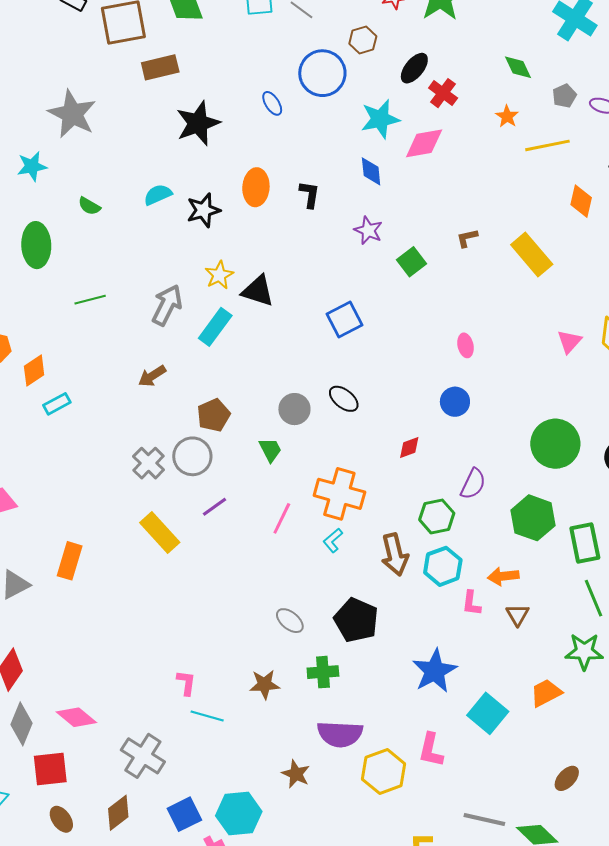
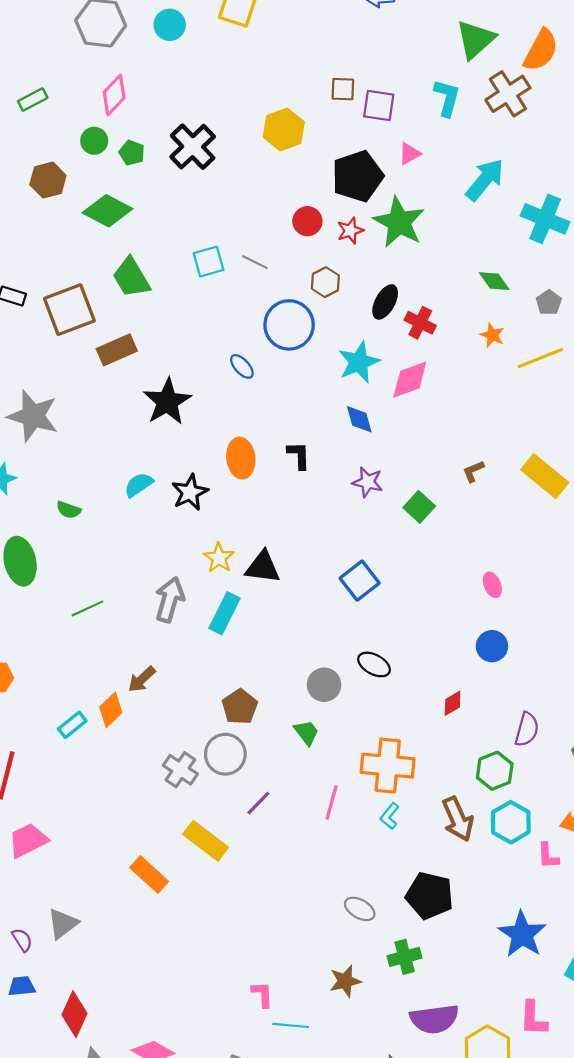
orange diamond: (34, 370) -> (111, 710), moved
brown arrow: (152, 376) -> (142, 679), moved
orange rectangle: (70, 561) -> (149, 875), moved, turned -54

